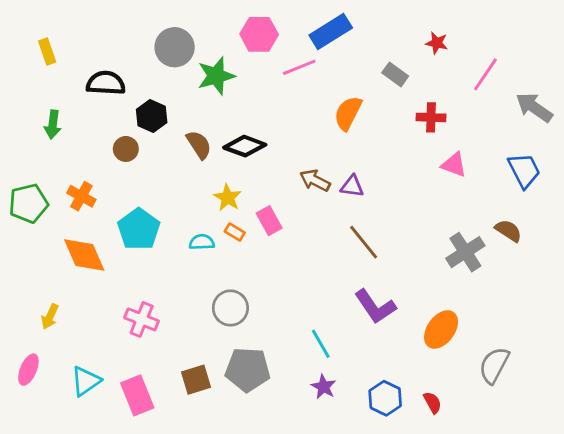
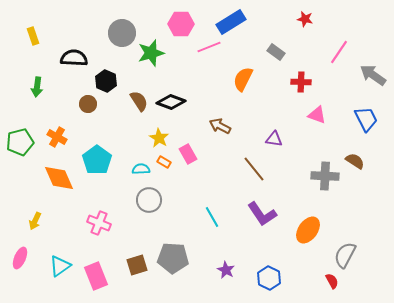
red star: (437, 43) -> (305, 19), moved
purple triangle: (352, 186) -> (274, 139), moved
gray cross: (465, 252) -> (325, 176), turned 36
gray circle: (230, 308) -> (149, 200), moved
cyan line: (321, 344) -> (212, 217), moved
red semicircle: (432, 403) -> (332, 281), moved

